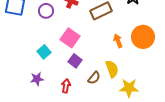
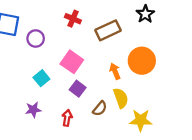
purple circle: (46, 11) -> (36, 39), moved
orange circle: (143, 37) -> (142, 61), moved
orange arrow: (118, 41) -> (115, 71), moved

